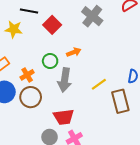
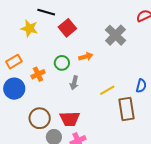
gray cross: (92, 16) -> (115, 35), moved
gray arrow: (65, 80) -> (74, 83), size x0.6
brown circle: (31, 97) -> (40, 118), moved

